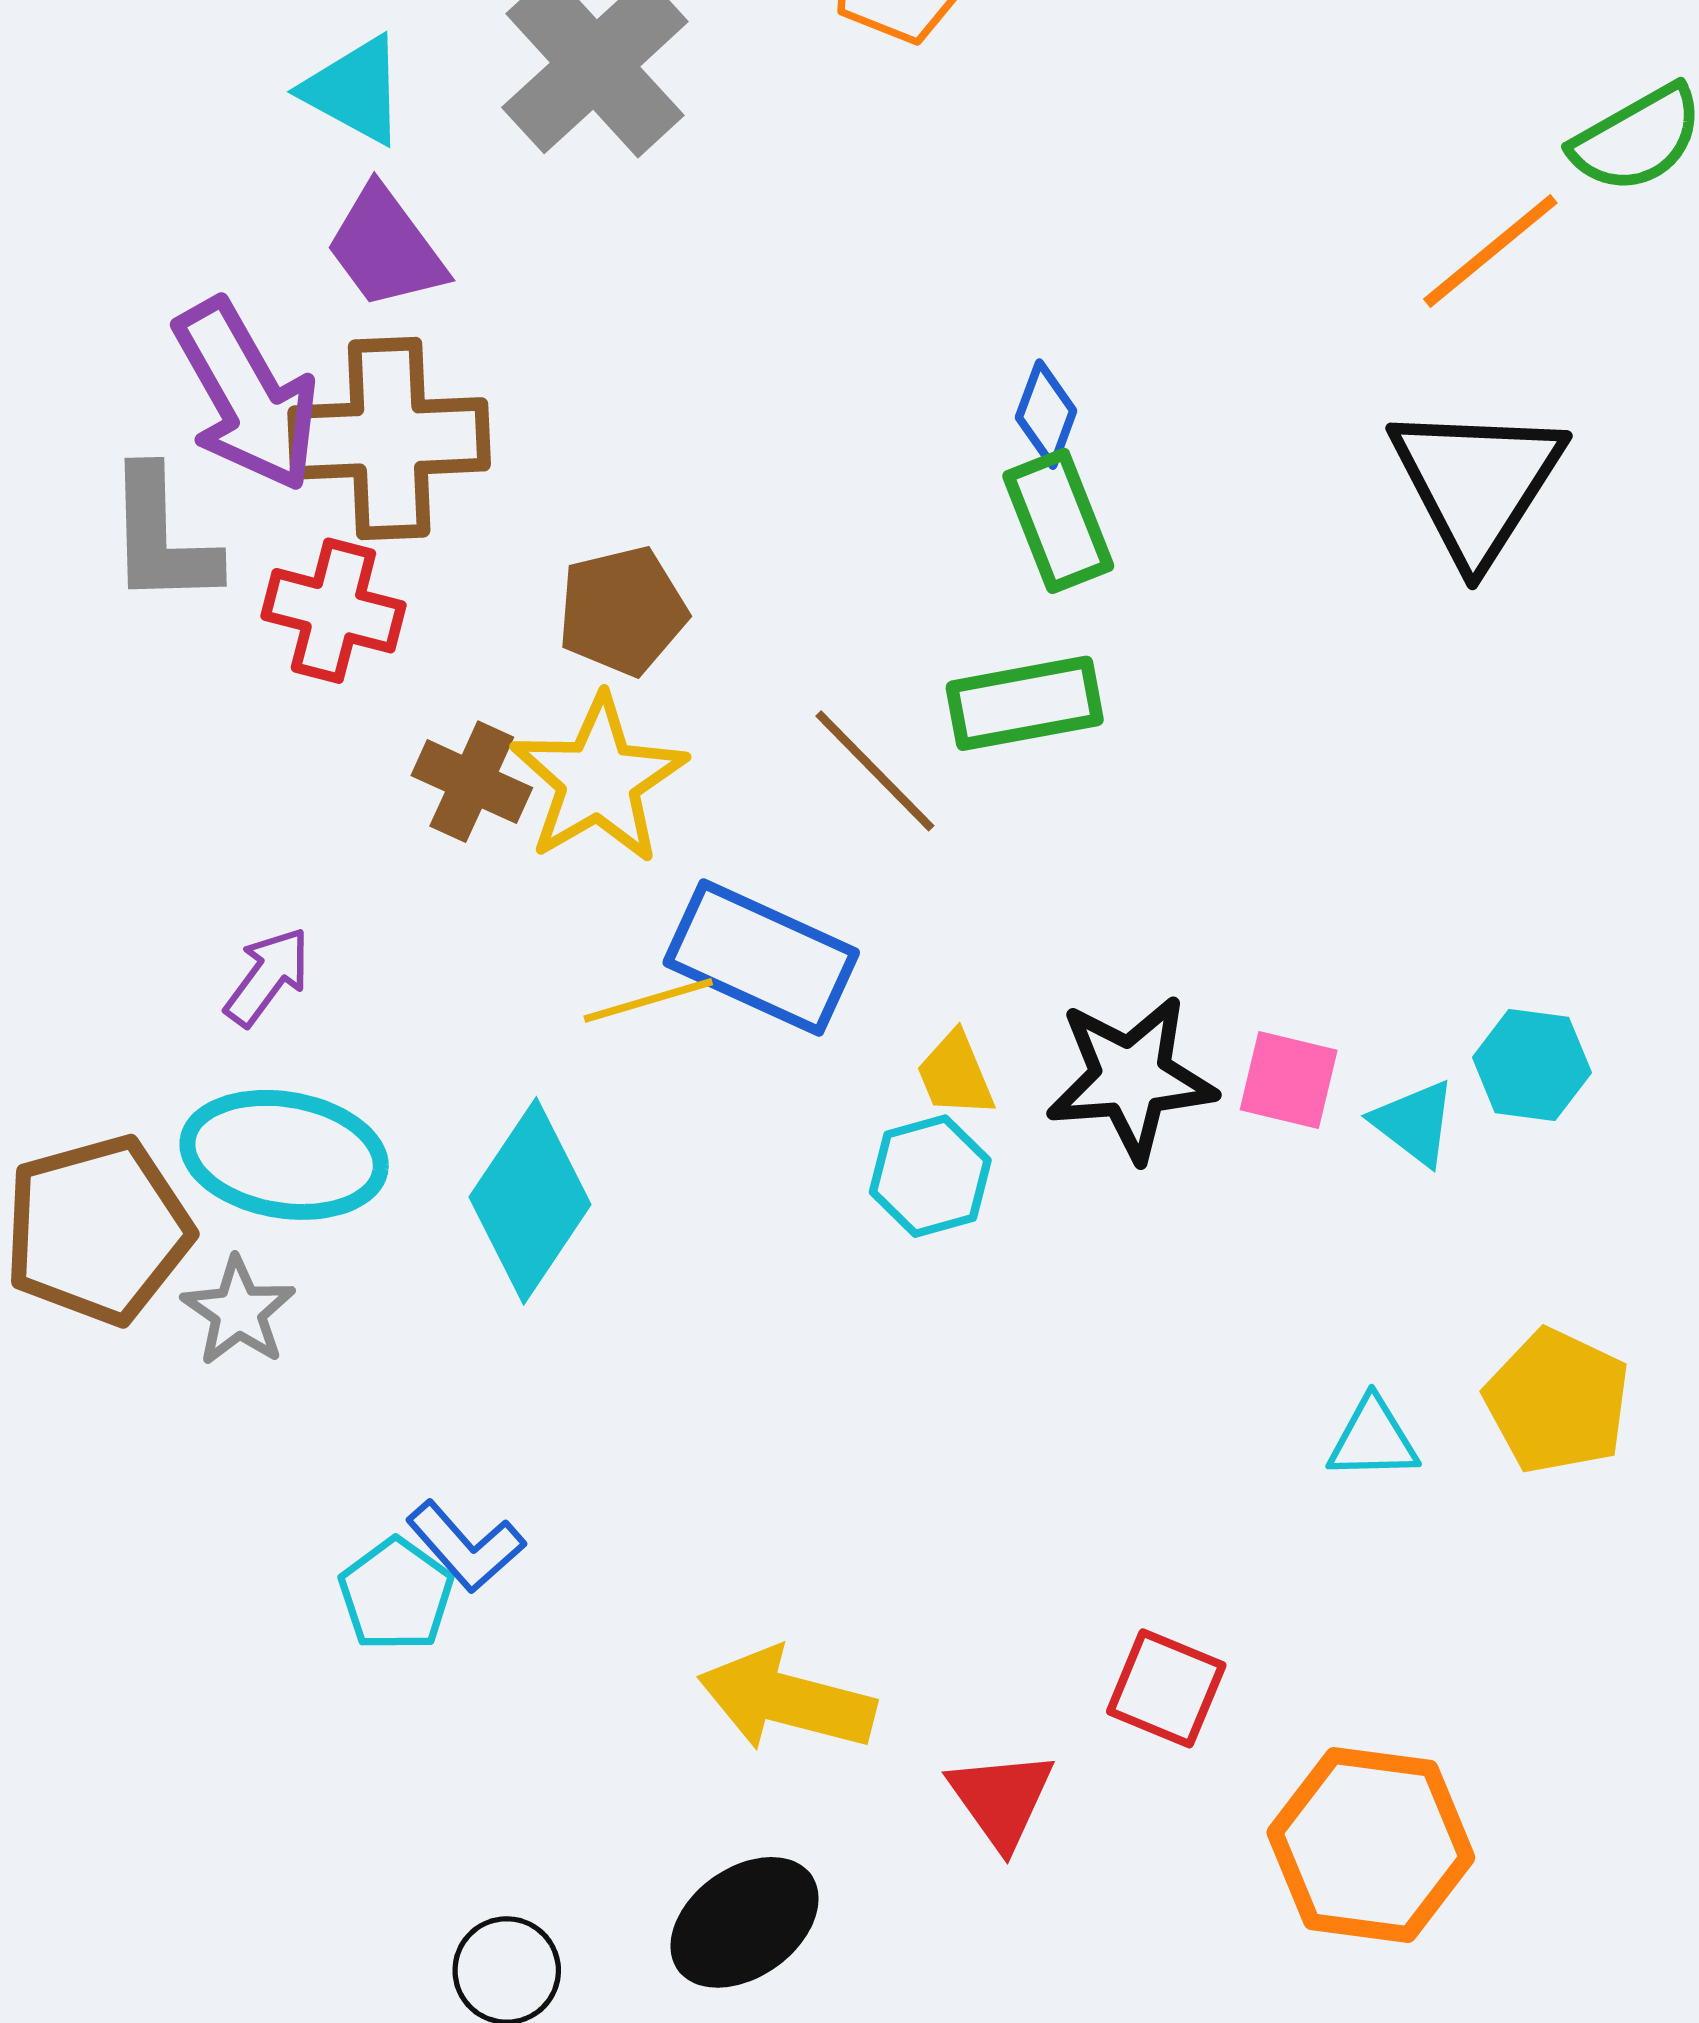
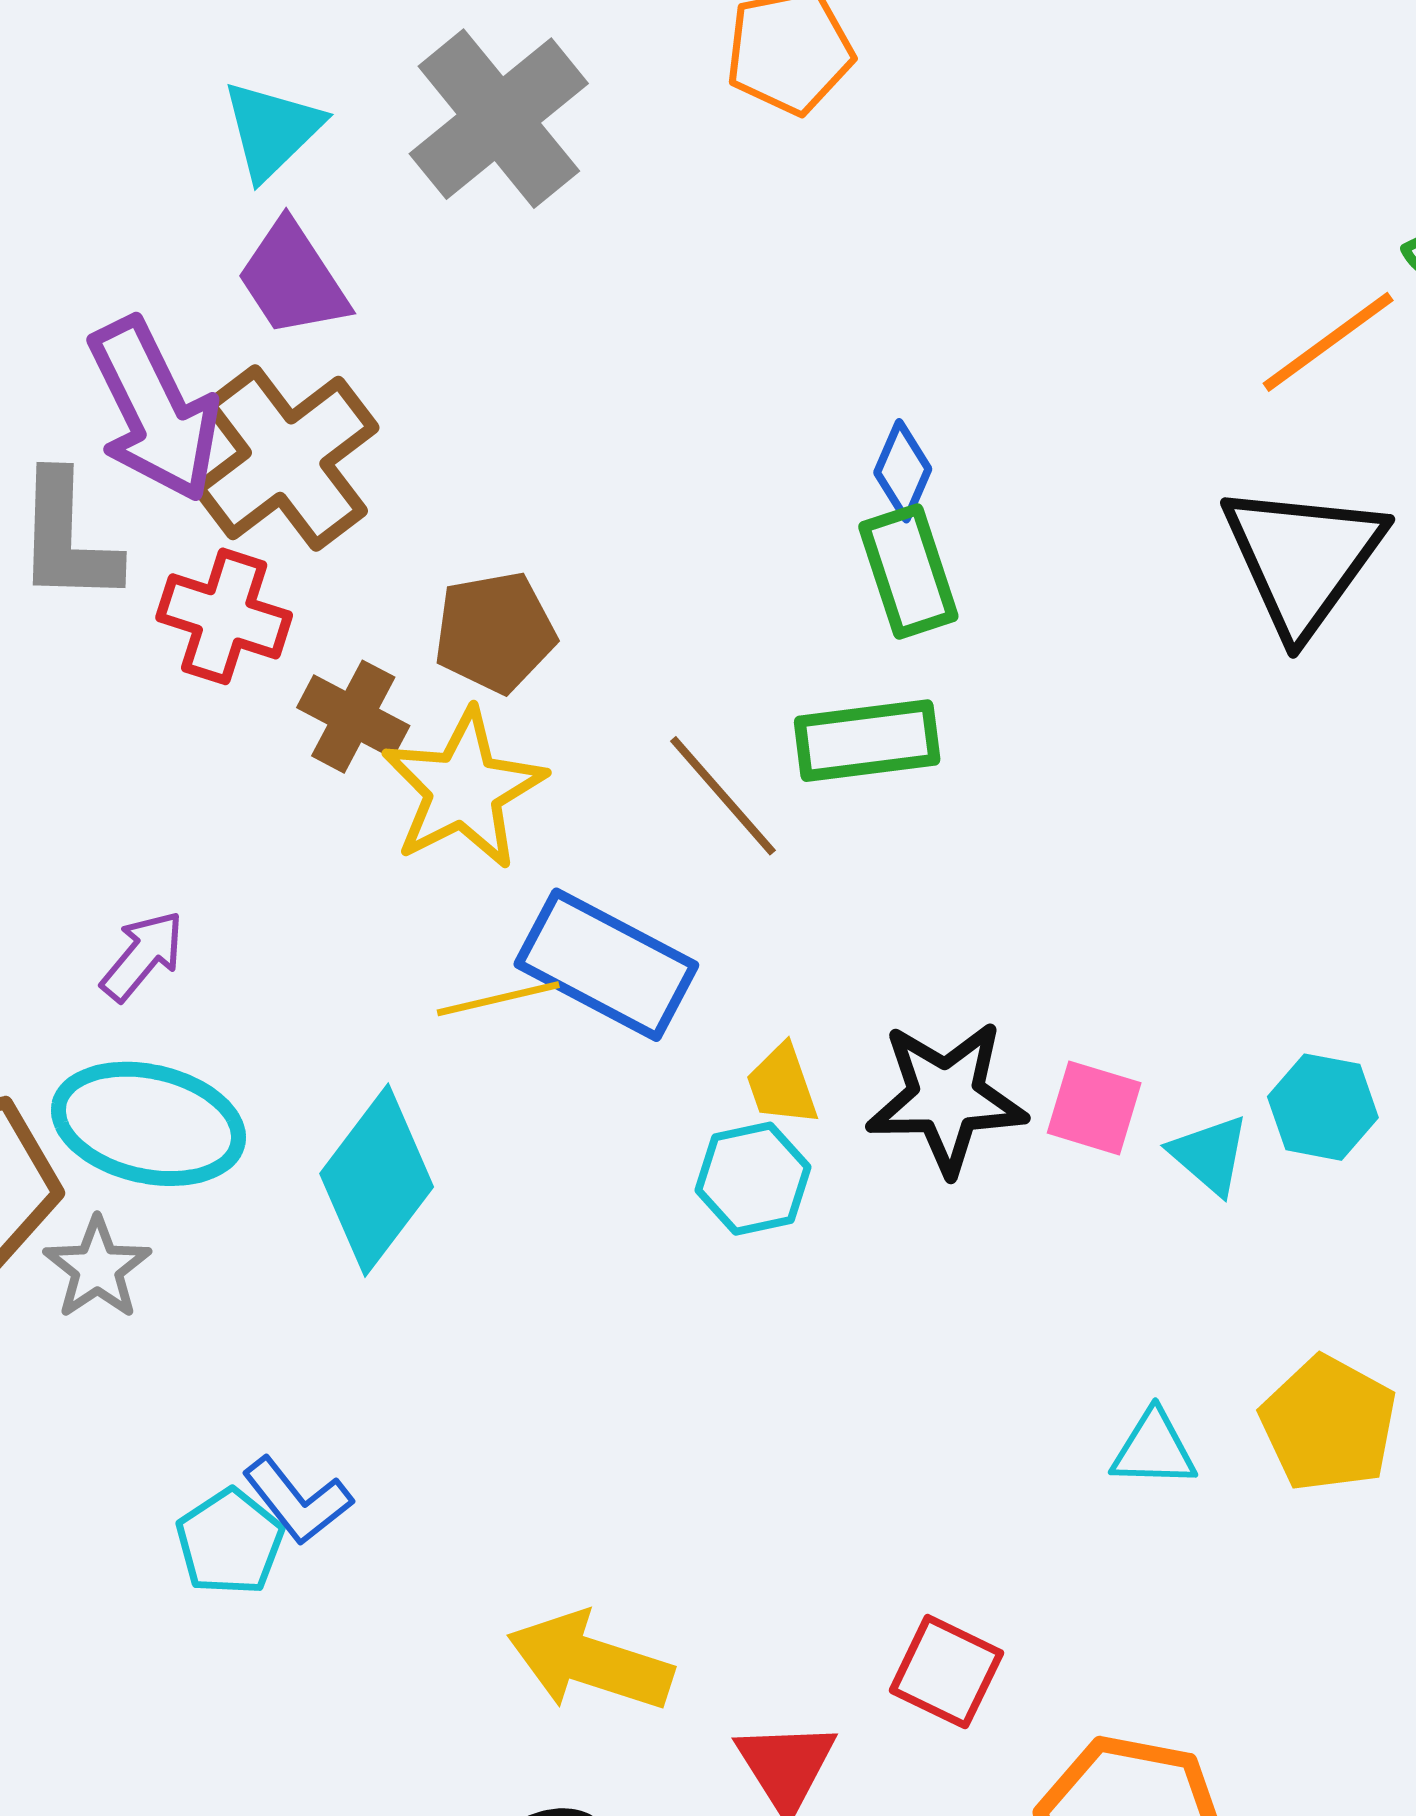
cyan triangle: (355, 90) -> (272, 130), turned 44
brown cross: (389, 438) -> (286, 458), turned -38
brown cross: (472, 782) -> (353, 717), moved

